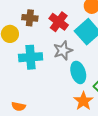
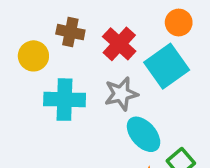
cyan ellipse: (78, 72) -> (144, 134), turned -30

